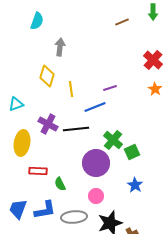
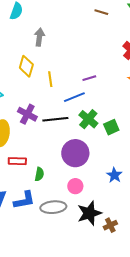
brown line: (122, 22) -> (101, 12), turned 40
green cross: (113, 140) -> (88, 119), moved
green square: (132, 152) -> (111, 127), moved
green semicircle: (60, 184) -> (39, 174), turned -144

